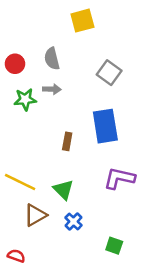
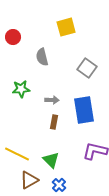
red circle: (15, 64) -> (13, 37), moved
gray arrow: (52, 89) -> (52, 100), moved

